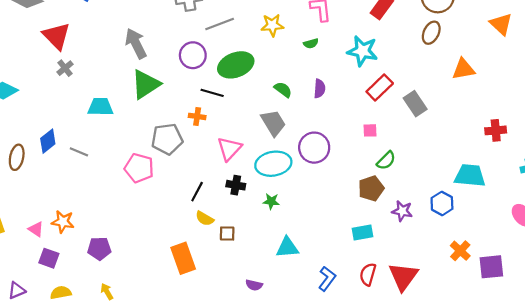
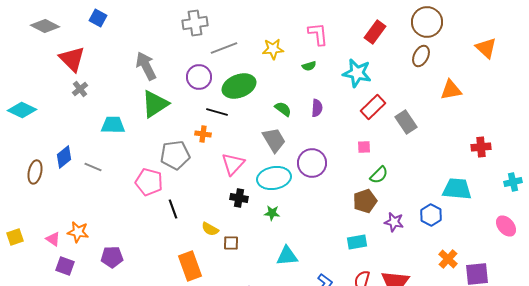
black line: (197, 192) -> (173, 209), moved, turned -48

